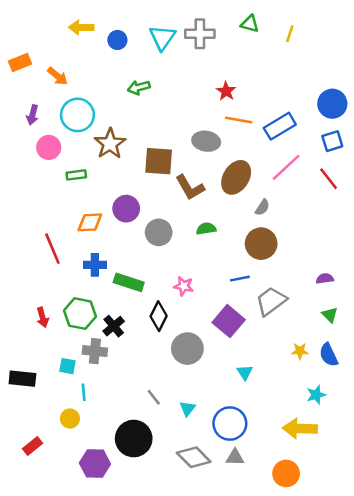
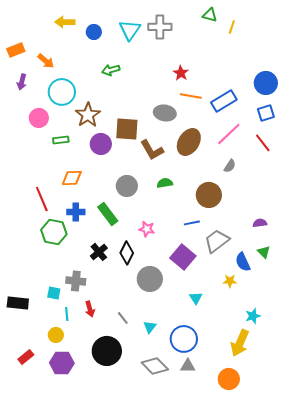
green triangle: (250, 24) -> (210, 15), moved
purple arrow: (32, 115) -> (22, 82), moved
gray semicircle: (262, 207) -> (230, 166), moved
purple circle: (126, 209) -> (101, 144), moved
green rectangle: (129, 282) -> (108, 214), moved, turned 35
green hexagon: (80, 314) -> (54, 232), moved
red arrow: (42, 317) -> (90, 309), moved
black cross: (114, 326) -> (99, 252), moved
yellow star: (300, 351) -> (230, 281), moved
blue semicircle: (329, 355) -> (243, 262), moved
yellow arrow: (300, 429) -> (240, 343), turned -68
purple hexagon: (95, 463) -> (62, 363), moved

